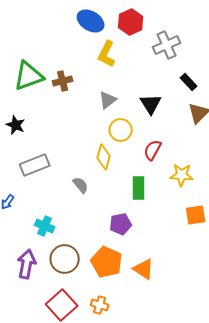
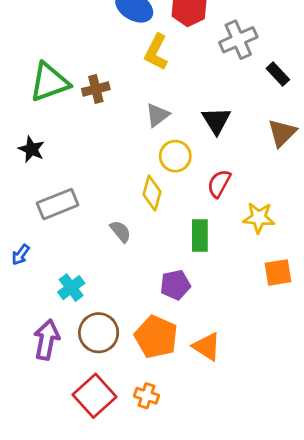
black rectangle: (189, 82) -> (278, 74), moved
cyan cross: (45, 226) -> (71, 288), turned 30

